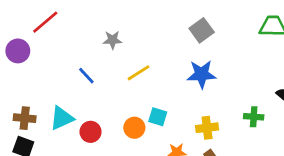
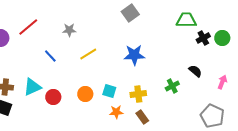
red line: (45, 22) -> (28, 27), moved
gray square: (202, 30) -> (130, 13), moved
cyan square: (158, 117) -> (109, 91), moved
green cross: (254, 117) -> (172, 86), turned -32

